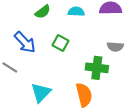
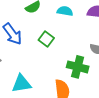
cyan triangle: (41, 93) -> (22, 84), turned 30

